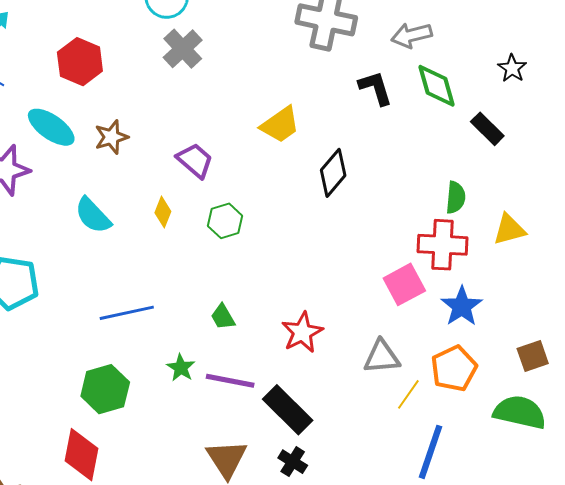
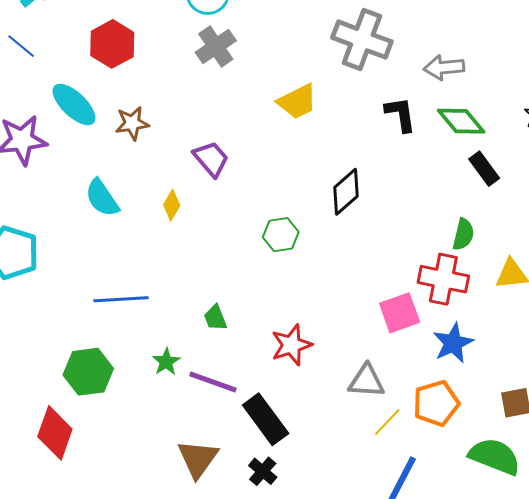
green diamond: (436, 86) -> (461, 121), turned -33
yellow trapezoid: (280, 125) -> (297, 102), moved
black rectangle: (487, 129) -> (484, 169), moved
green hexagon: (225, 221) -> (281, 235), moved

